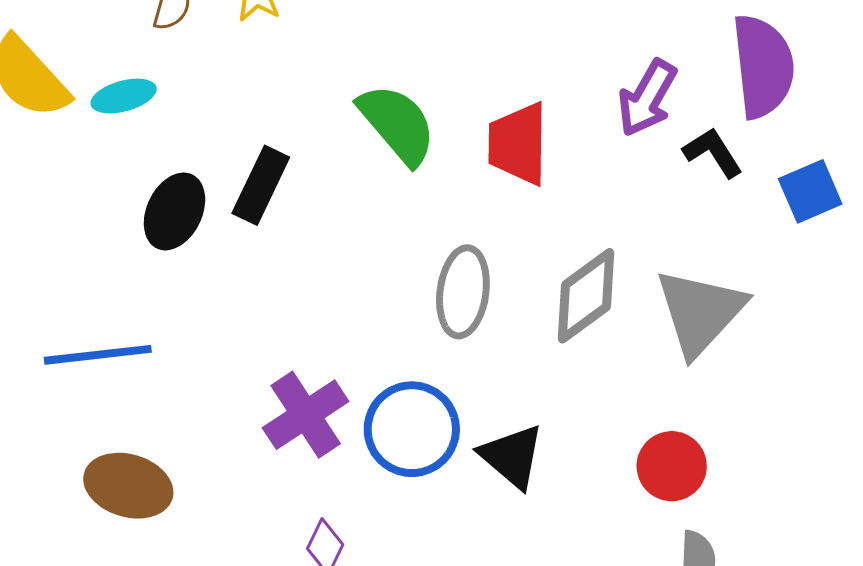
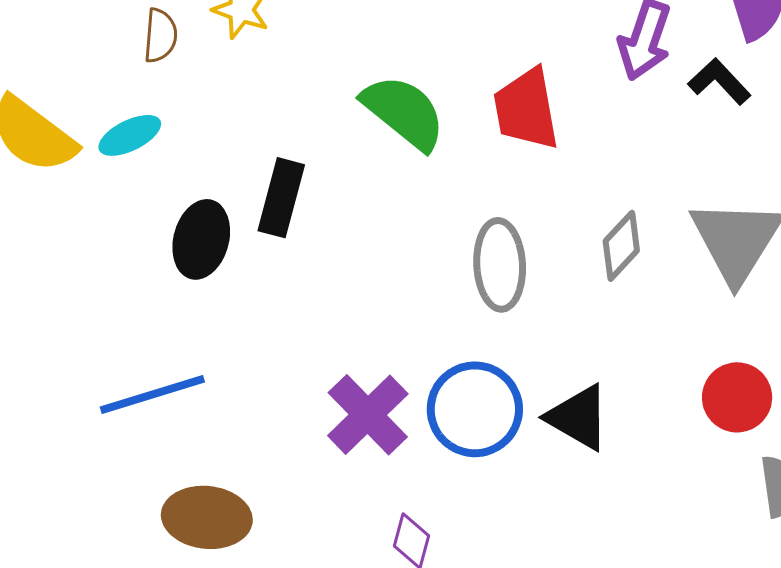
gray diamond: (586, 296) -> (621, 246), size x0.7

